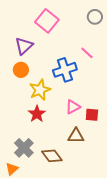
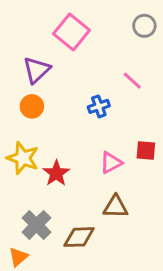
blue cross: (65, 70) -> (99, 106), size x0.6
yellow star: (40, 90) -> (23, 158), moved, turned -30
red square: (92, 115) -> (146, 150), moved
brown diamond: (52, 156) -> (79, 237), turned -55

